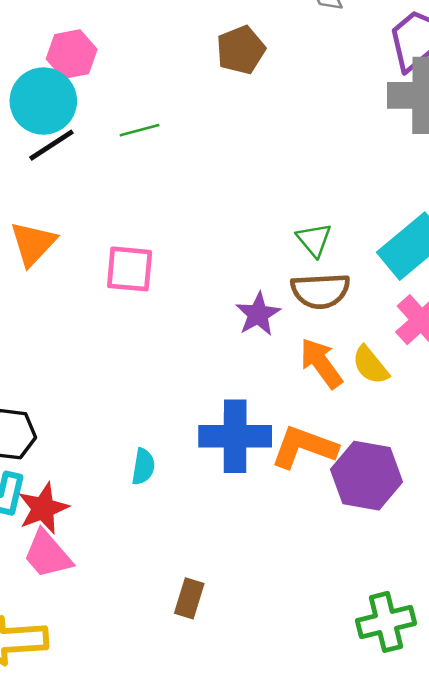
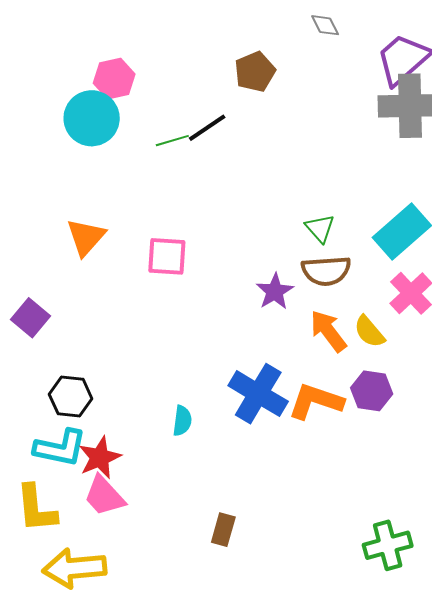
black line: (51, 145) -> (207, 128), moved
blue cross: (235, 436) -> (258, 394), turned 32
purple hexagon: (367, 476) -> (372, 391), moved, size x0.7

